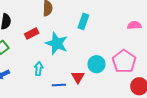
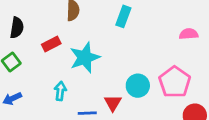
cyan rectangle: (83, 21) -> (123, 16), moved
cyan star: (57, 43) -> (85, 58), turned 30

